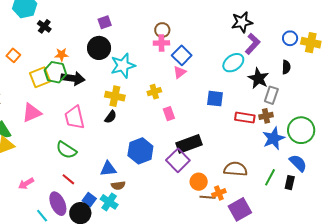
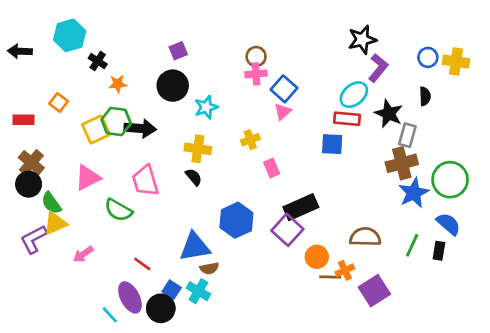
orange star: (61, 55) -> (118, 84), moved
cyan star: (123, 66) -> (206, 107), size x0.7
brown cross: (266, 116) -> (402, 163), size x1.6
black semicircle: (111, 117) -> (194, 177), turned -72
red rectangle: (245, 118) -> (347, 119), moved
green semicircle: (66, 150) -> (118, 210), moved
blue triangle: (108, 169) -> (195, 247), size x1.4
pink arrow: (26, 184) -> (83, 254), moved

